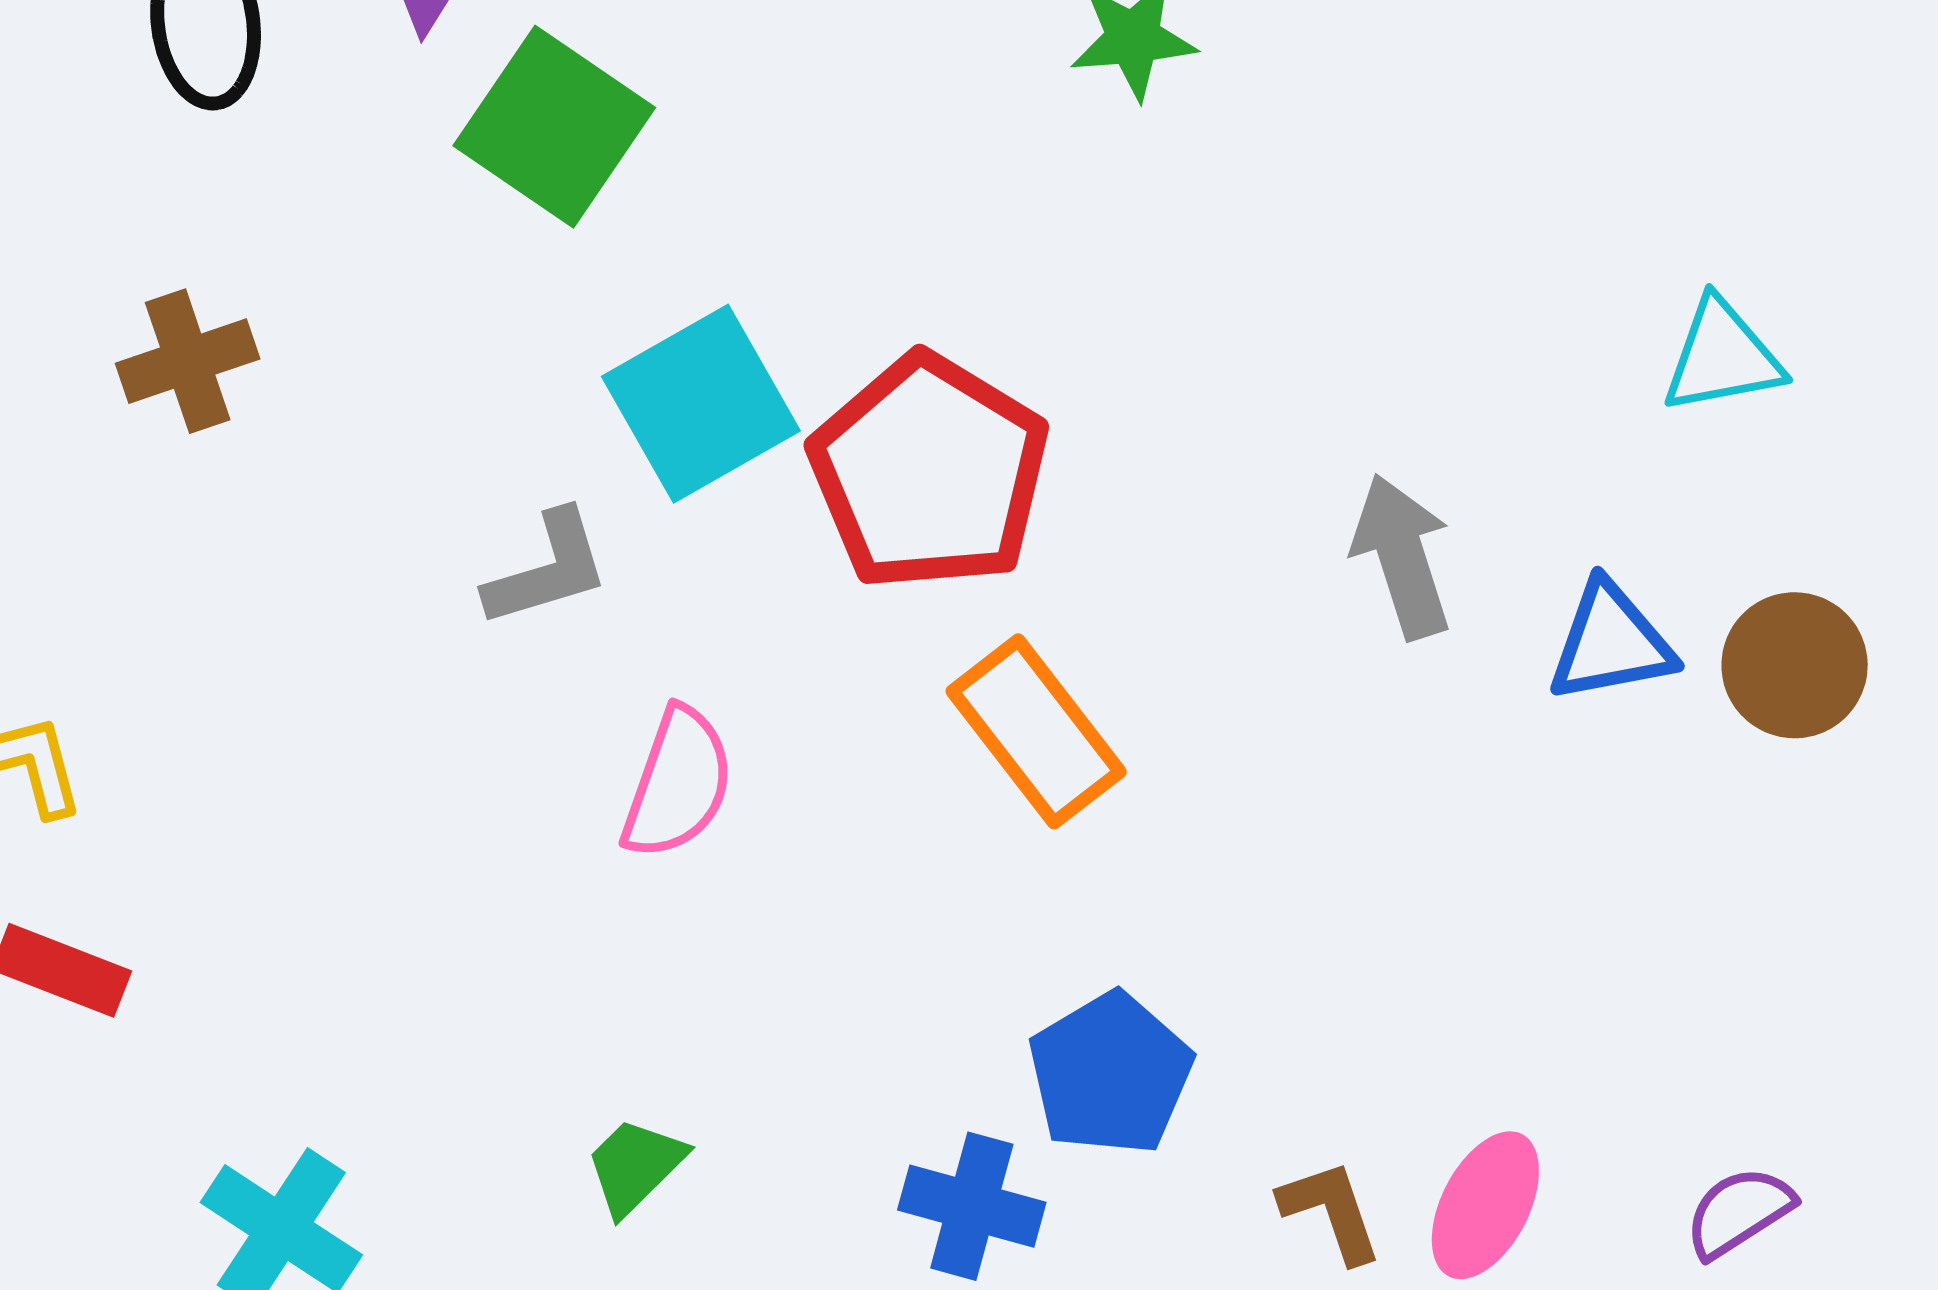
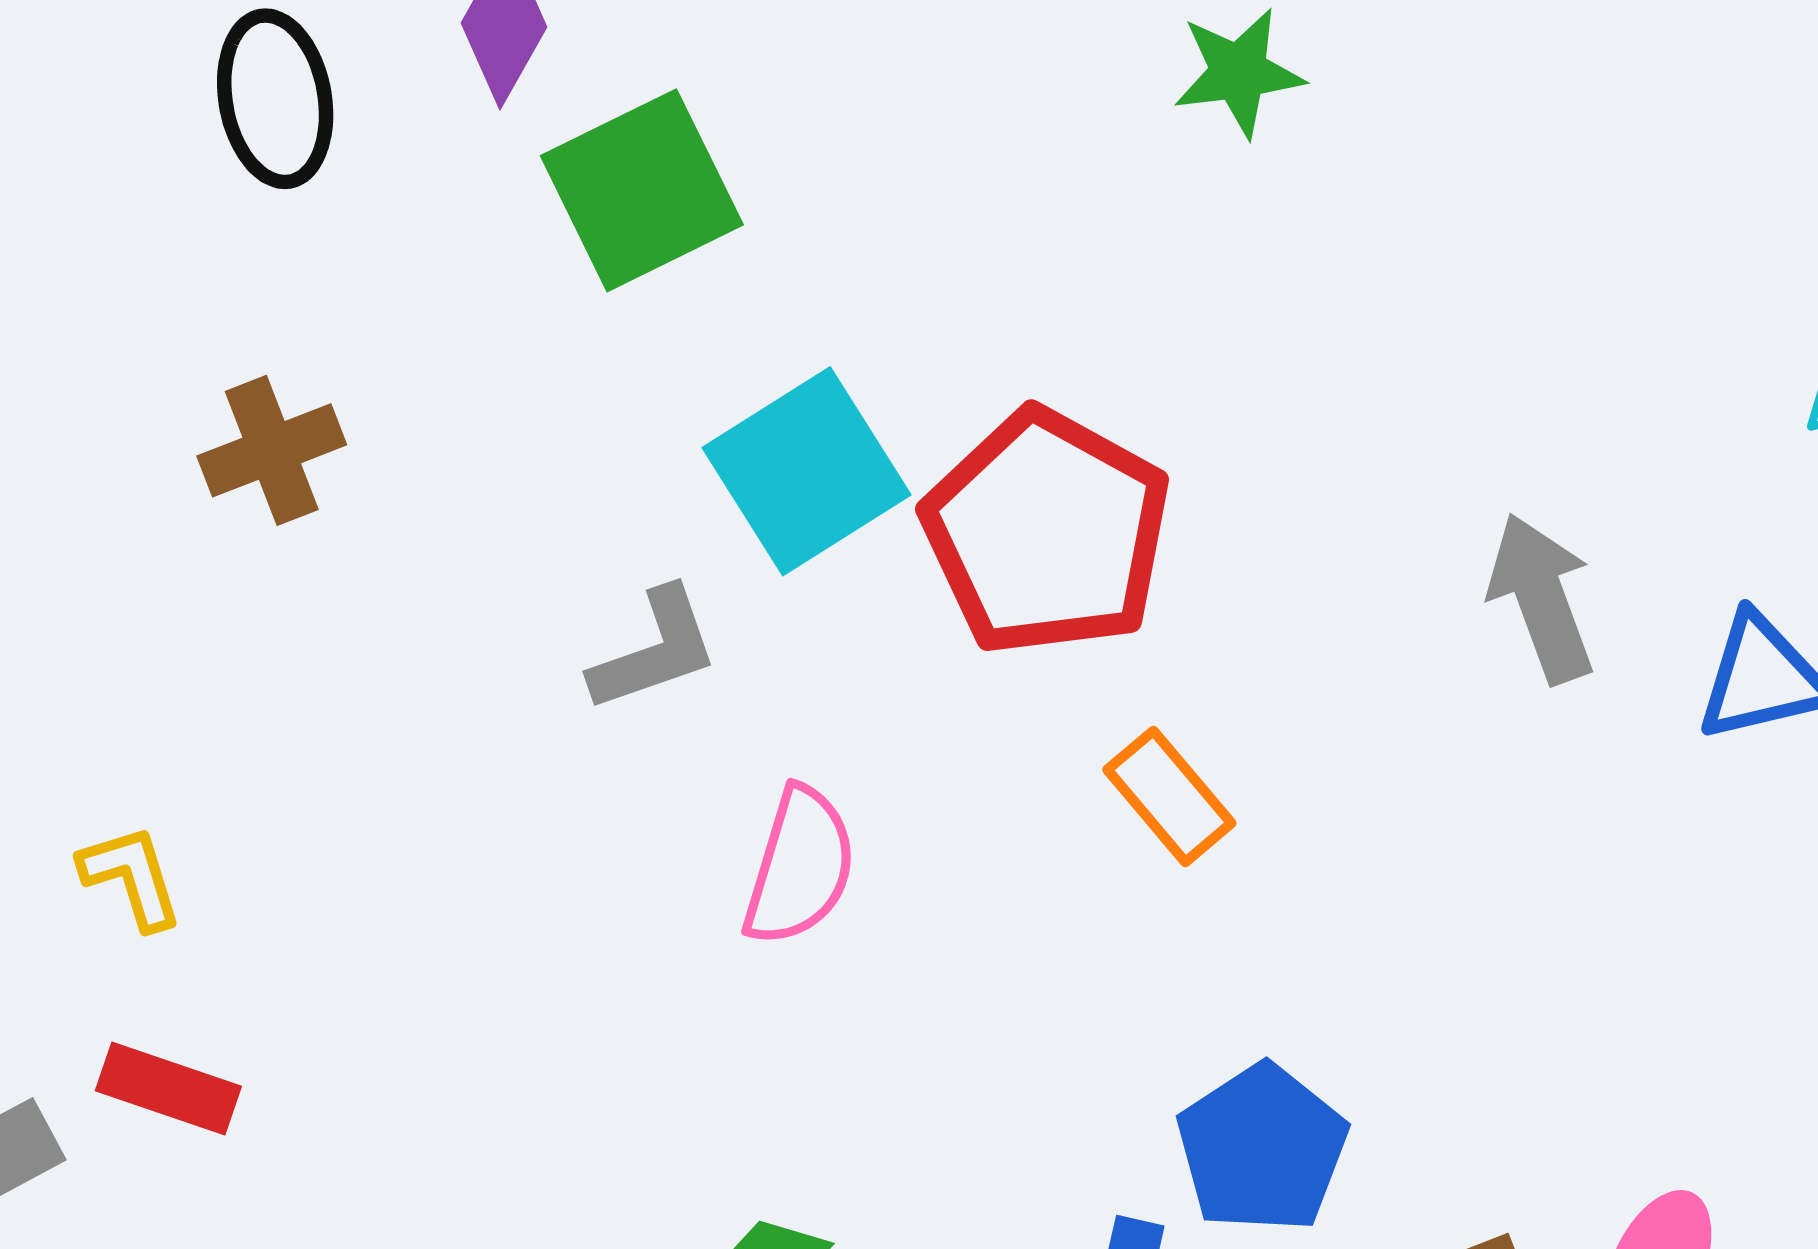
green square: (554, 127) -> (642, 190), turned 32
orange rectangle: (1036, 731) -> (1169, 796), size x0.7

